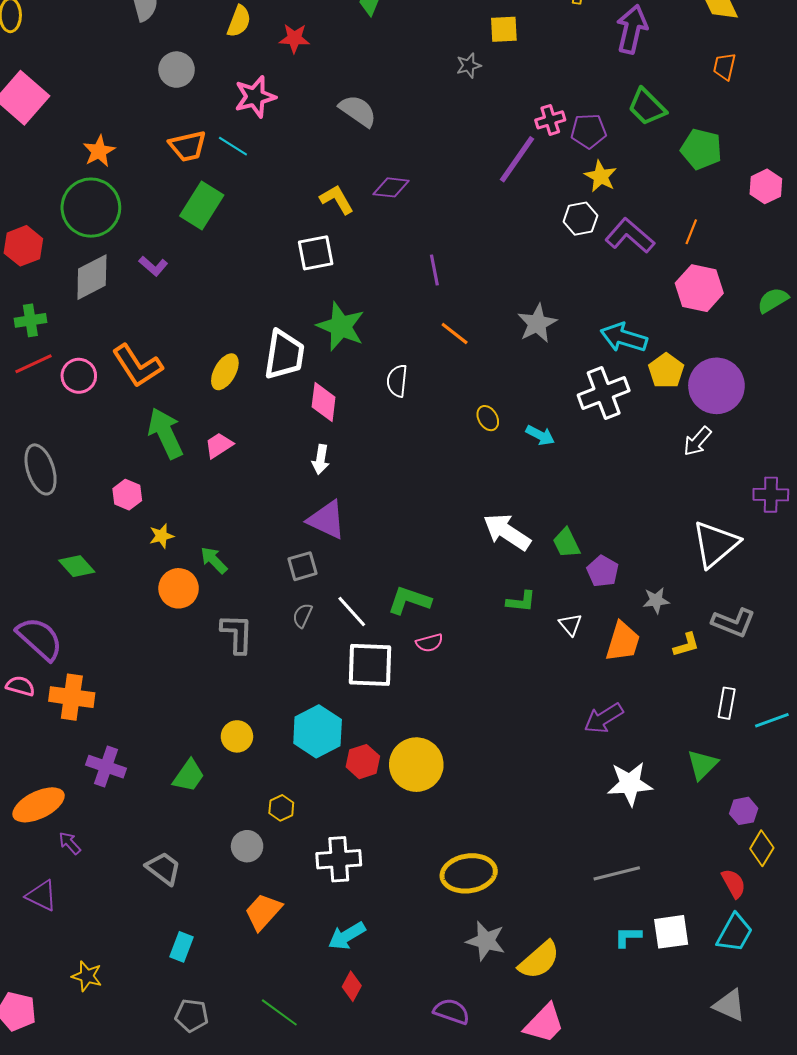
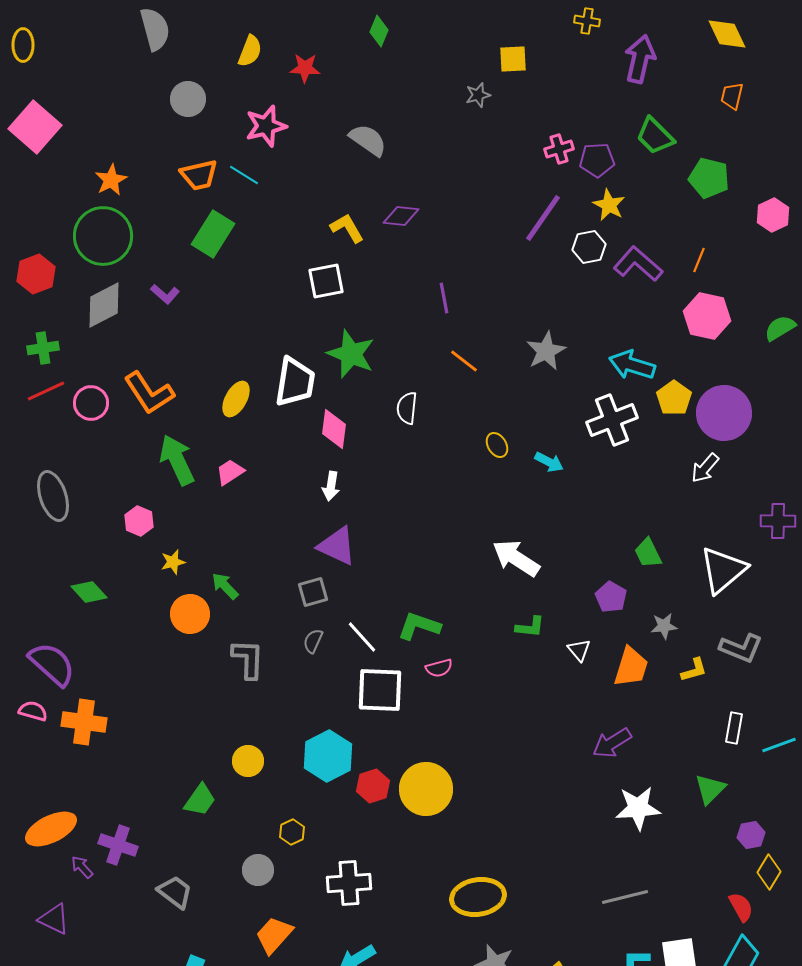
purple line: (517, 159) -> (543, 218), moved
green trapezoid: (566, 543) -> (648, 553), moved
purple cross: (106, 767) -> (118, 845), moved

